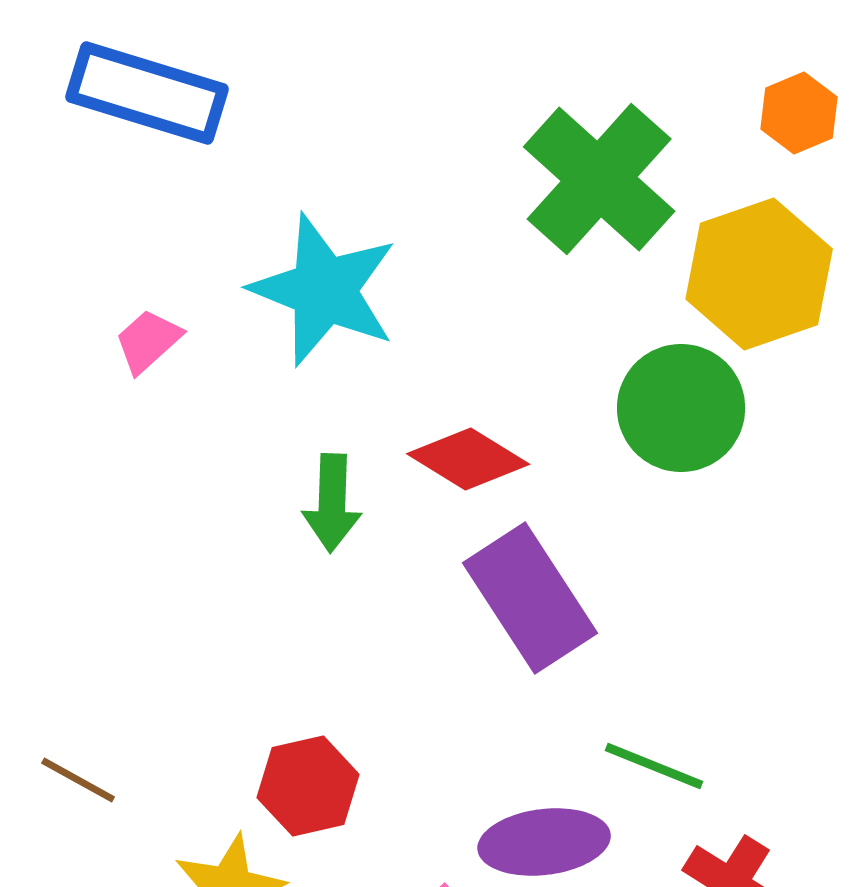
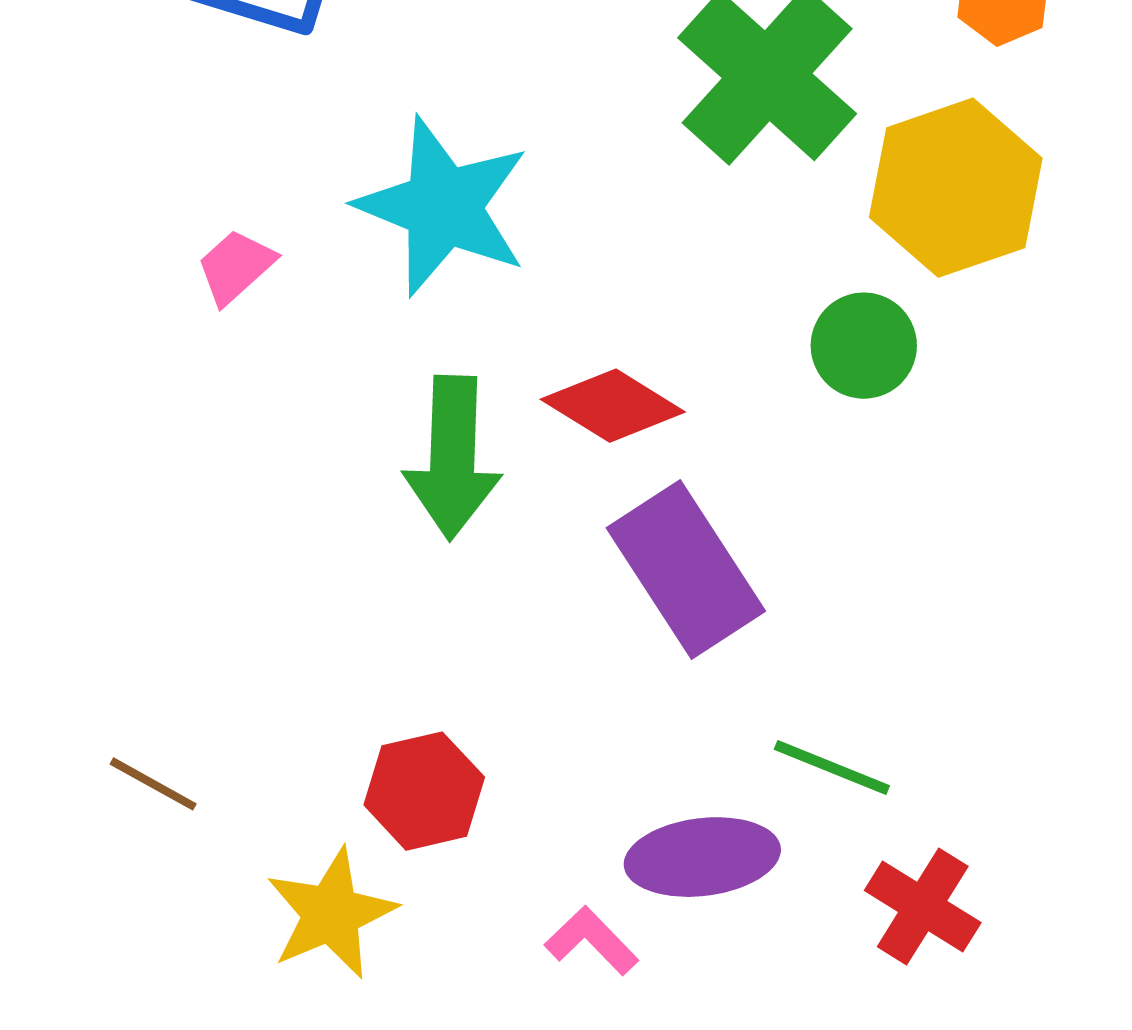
green circle: (681, 408) -> (864, 346), size x0.7
green arrow: (332, 503) -> (453, 458), size x1.4

